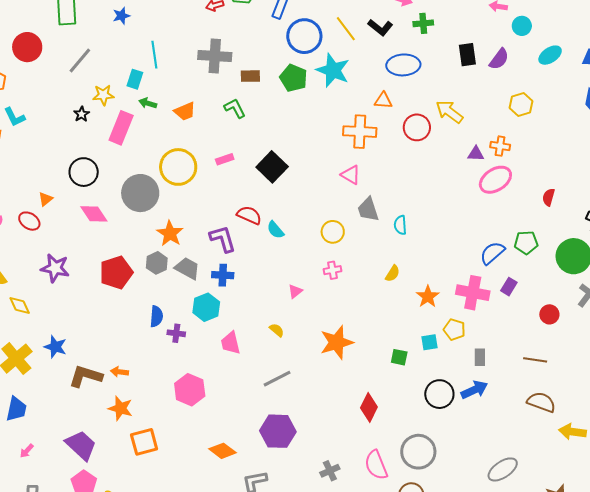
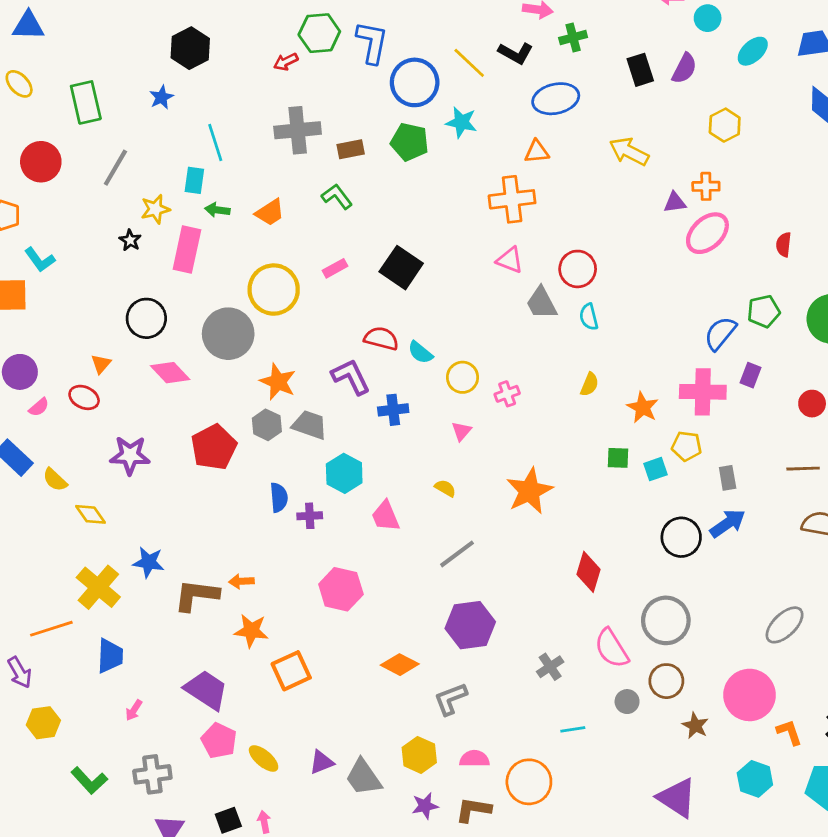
cyan star: (333, 70) -> (461, 122), size x0.7
red circle: (417, 127) -> (578, 269), moved
yellow circle: (333, 232) -> (462, 377), moved
blue cross: (223, 275) -> (393, 410), moved
green square: (399, 357) -> (618, 458), moved

